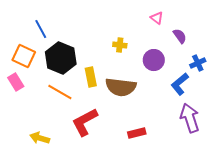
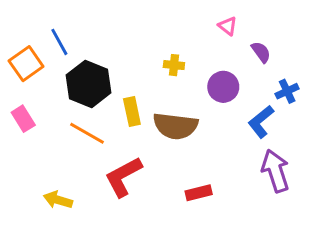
orange square: (24, 56) -> (26, 64), moved, turned 30

